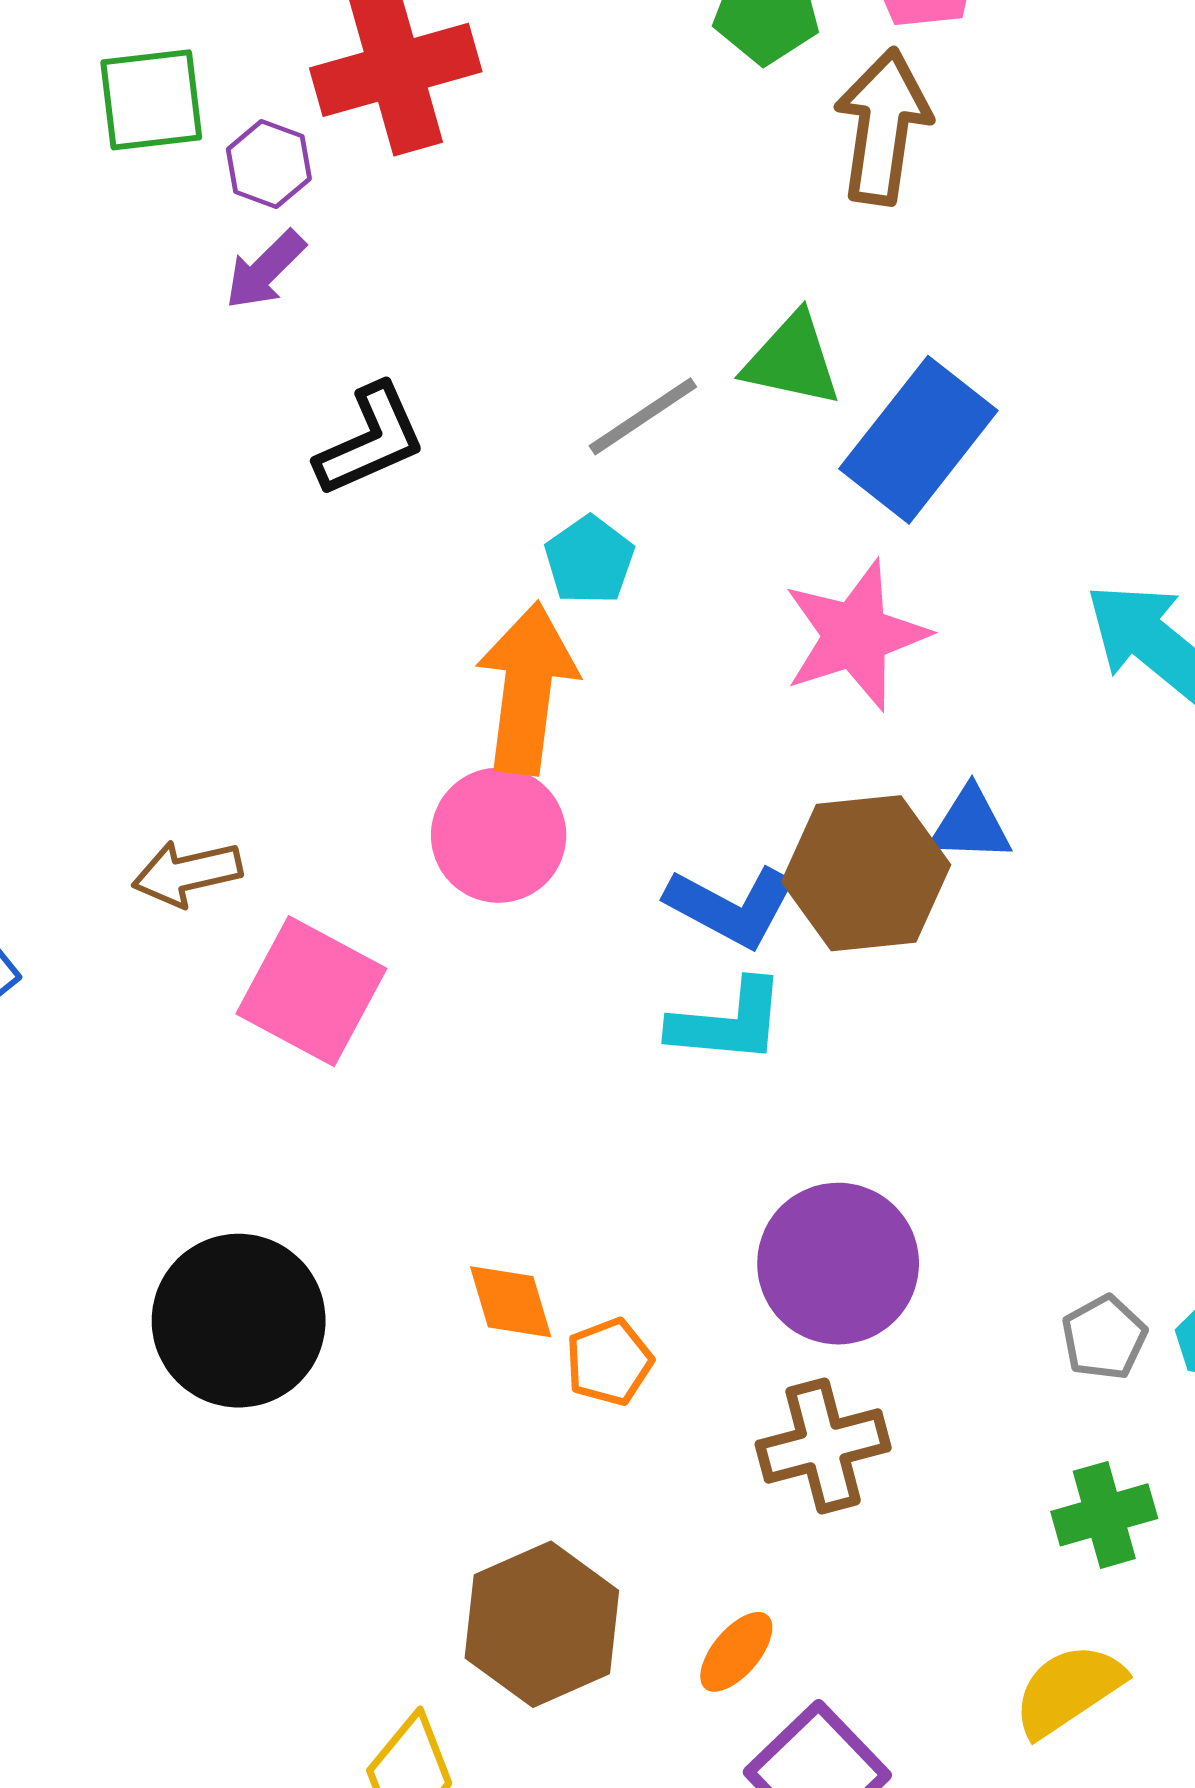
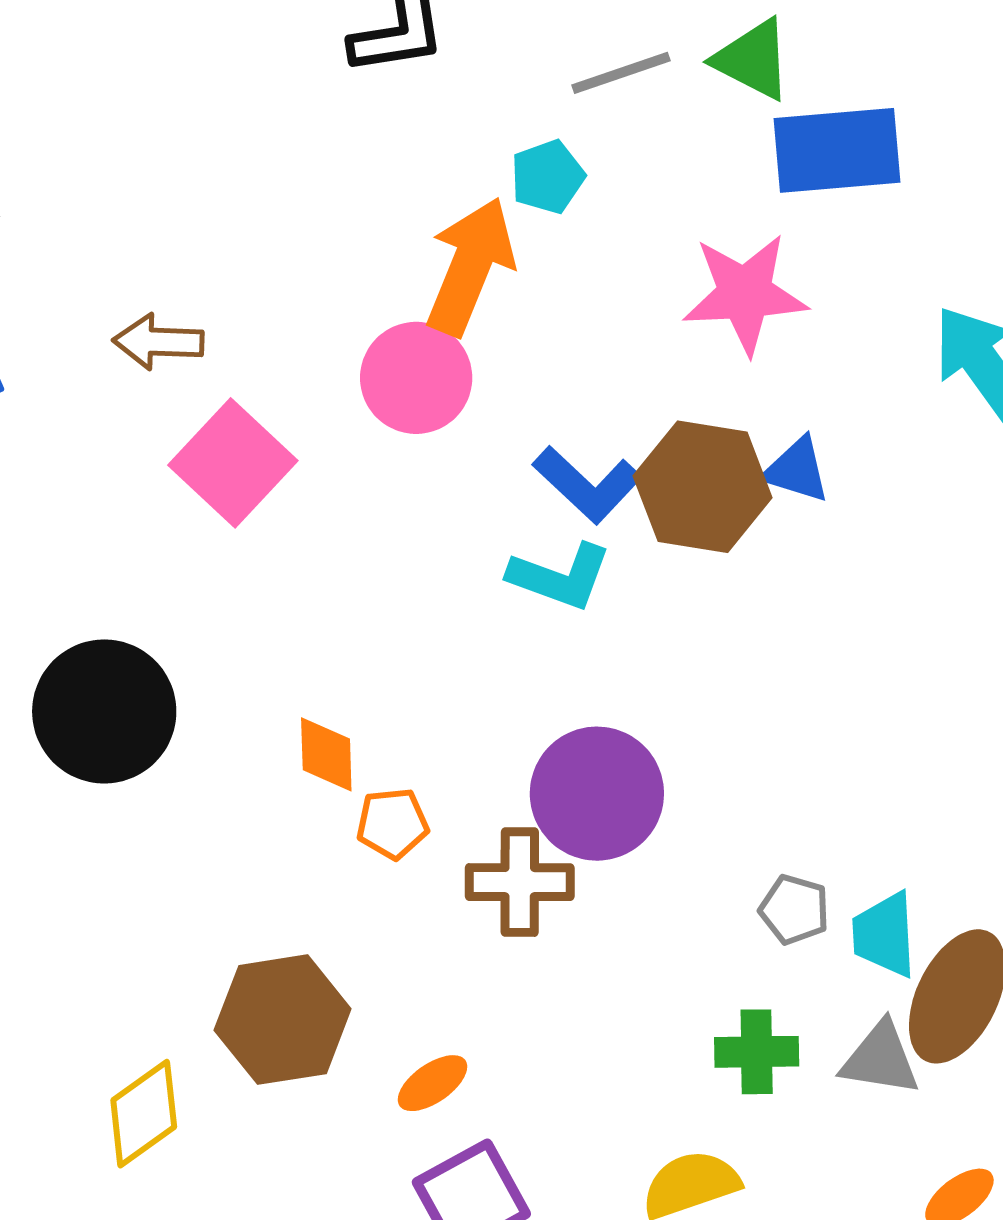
blue rectangle: (918, 440) -> (837, 150), turned 32
gray pentagon: (1104, 1337) -> (794, 910), turned 30
brown cross: (823, 1446) -> (520, 882), moved

